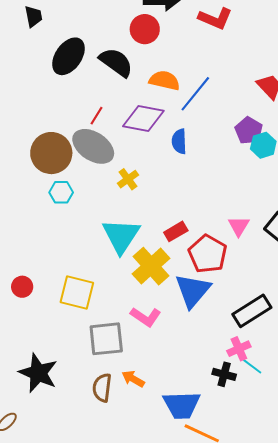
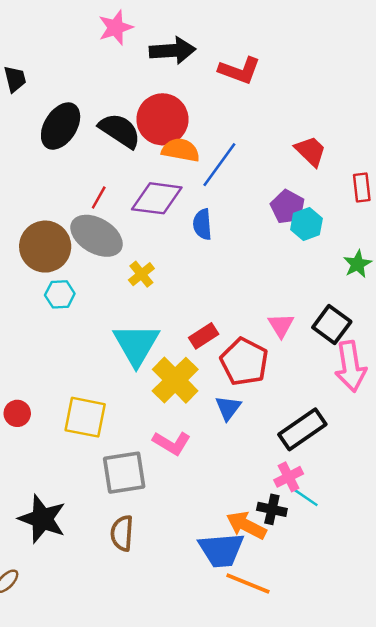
red circle: (145, 29) -> (162, 119), moved, size x1.4
blue triangle: (193, 291) -> (228, 408), size x0.6
orange arrow: (133, 379) -> (246, 525), moved, size x1.4

